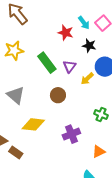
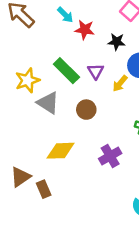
cyan arrow: (84, 23) -> (65, 15), moved
yellow star: (14, 51) -> (27, 80), moved
gray triangle: (16, 95) -> (48, 103), moved
brown rectangle: (16, 153) -> (44, 189), turned 40

